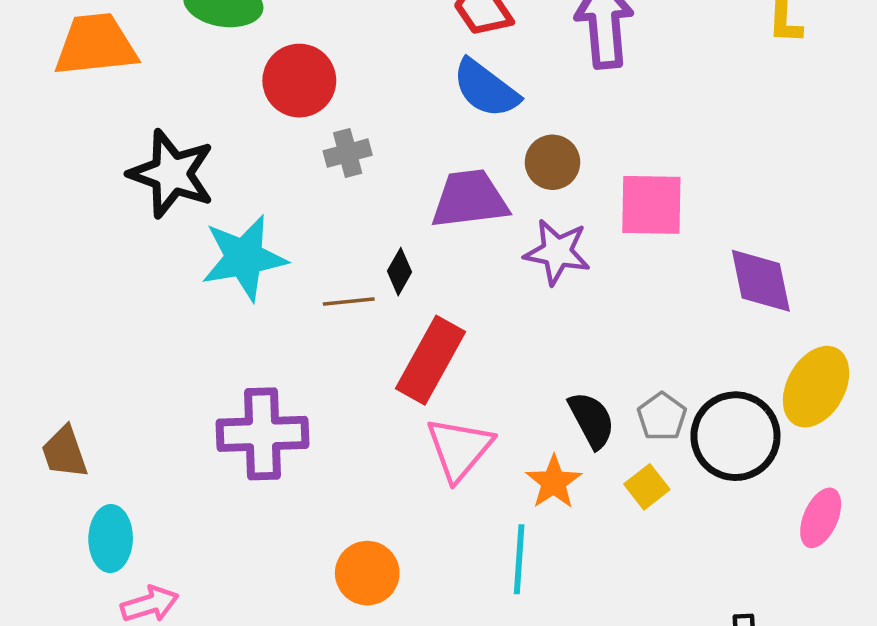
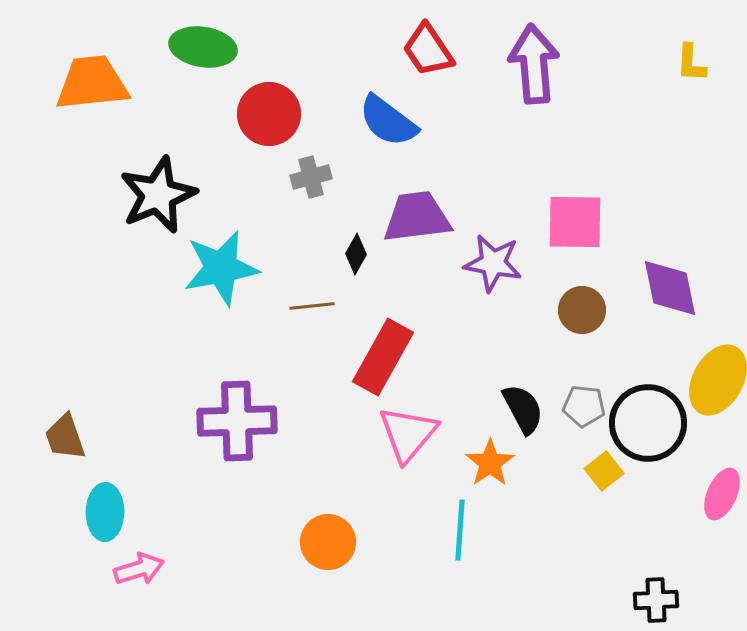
blue semicircle: (486, 89) -> (388, 121), moved
brown circle: (552, 162) -> (582, 310), moved
black star: (172, 174) -> (158, 195), turned 30
black diamond: (399, 272) -> (356, 254), moved
gray pentagon: (662, 417) -> (584, 406), turned -30
yellow square: (647, 487) -> (604, 471), moved

